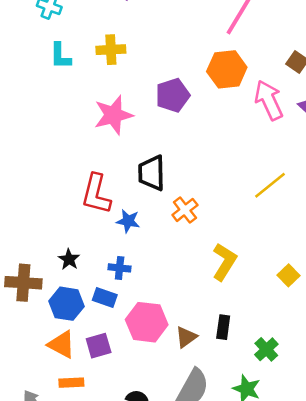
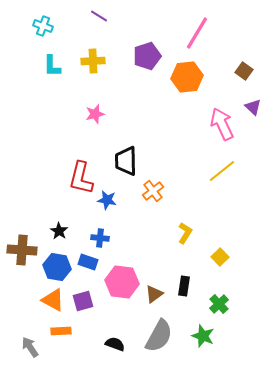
purple pentagon: (173, 95) -> (147, 56), moved
pink arrow: (269, 100) -> (222, 124), moved
pink star: (113, 115) -> (95, 114), size x0.6
yellow L-shape: (224, 262) -> (185, 233), size x0.7
yellow square: (289, 275) -> (220, 257), moved

